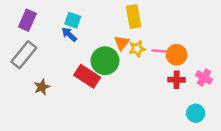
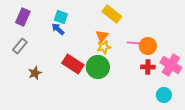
yellow rectangle: (134, 17) -> (112, 14), turned -42
yellow star: (137, 49) -> (104, 47), moved
gray rectangle: (24, 55) -> (20, 46), size x0.7
green circle: (105, 61) -> (98, 67), moved
pink cross: (204, 77) -> (171, 65), size x1.5

